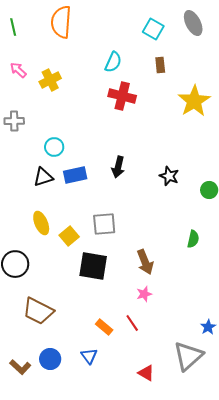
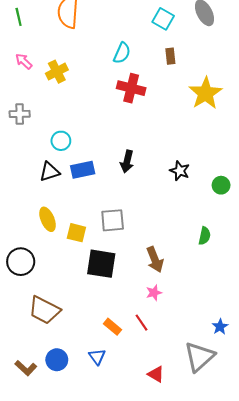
yellow square: (69, 236) -> (76, 233), turned -36

